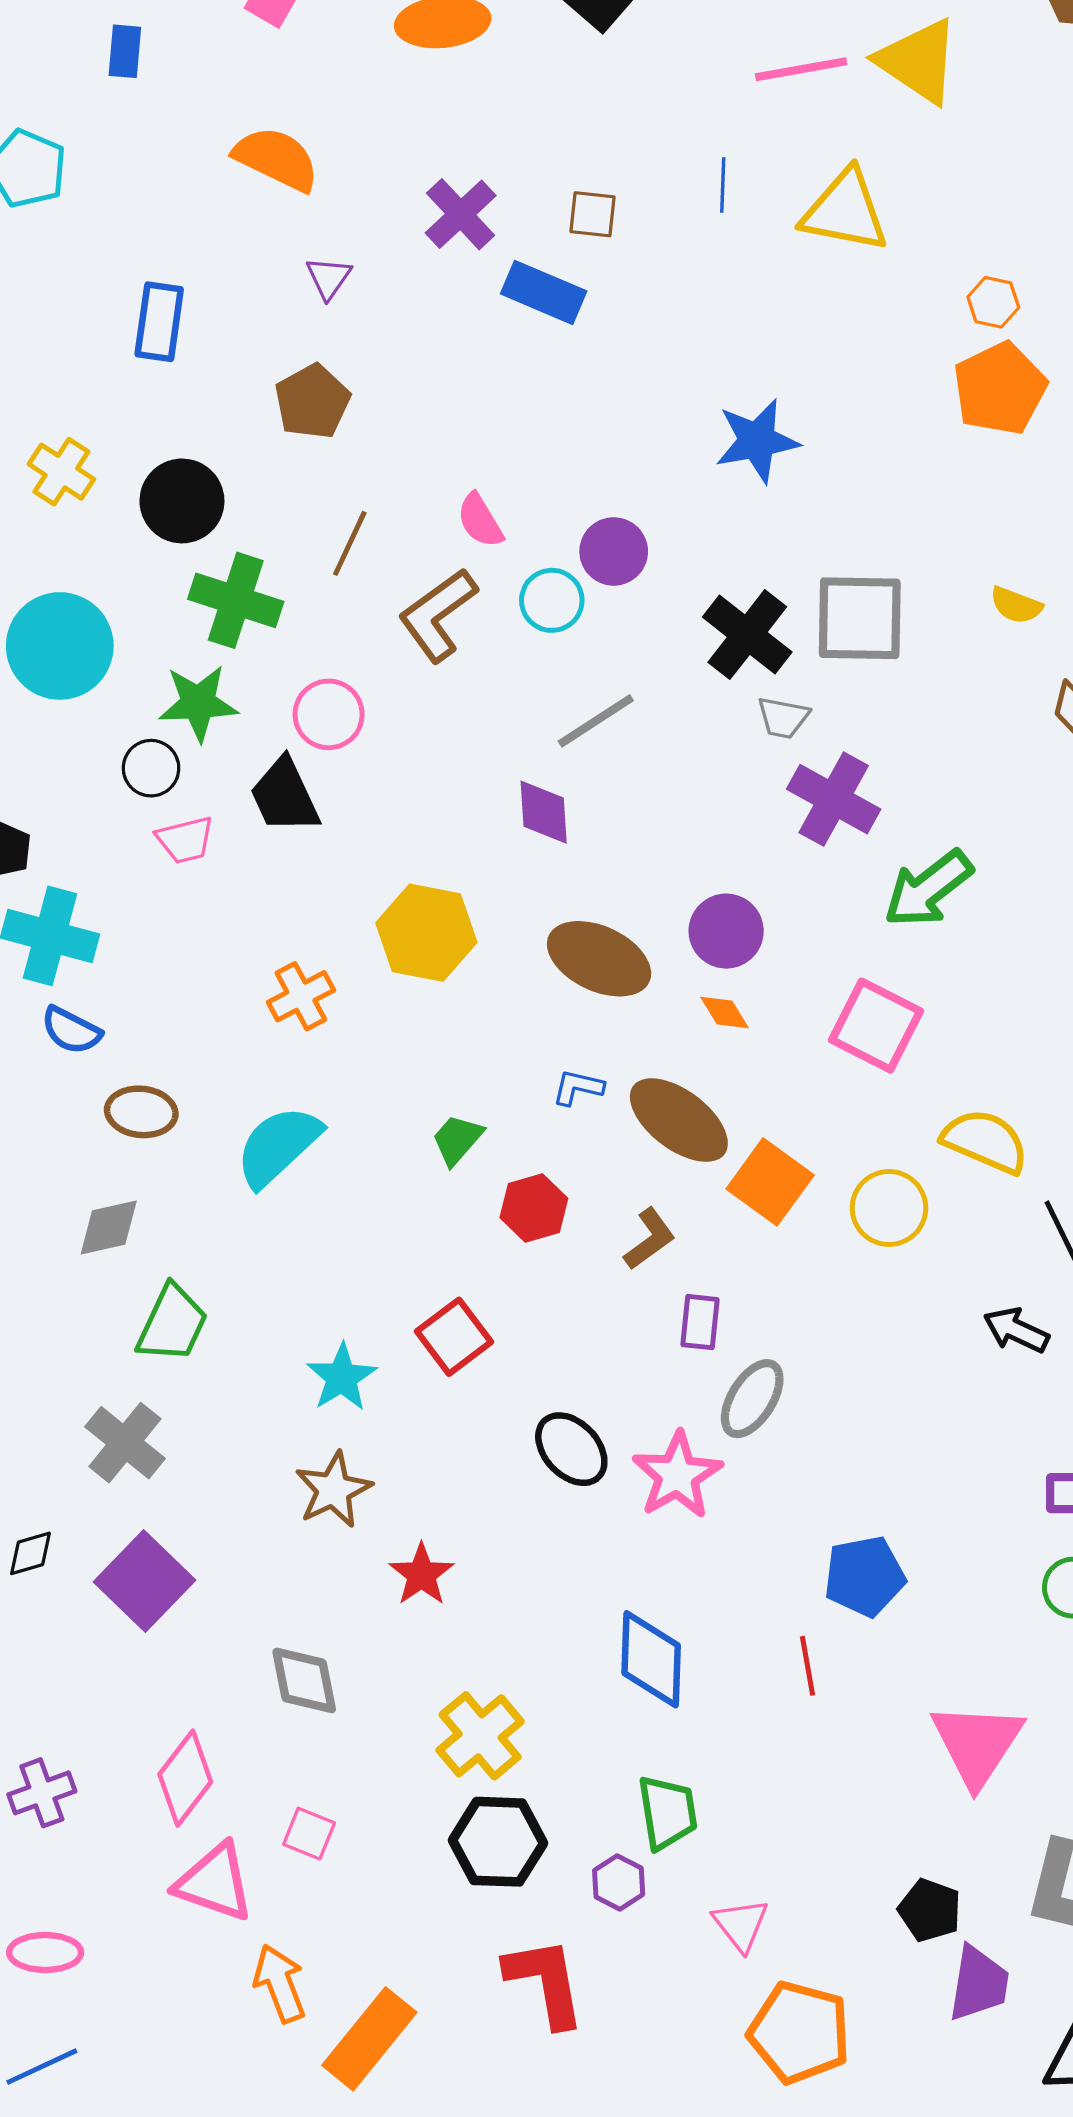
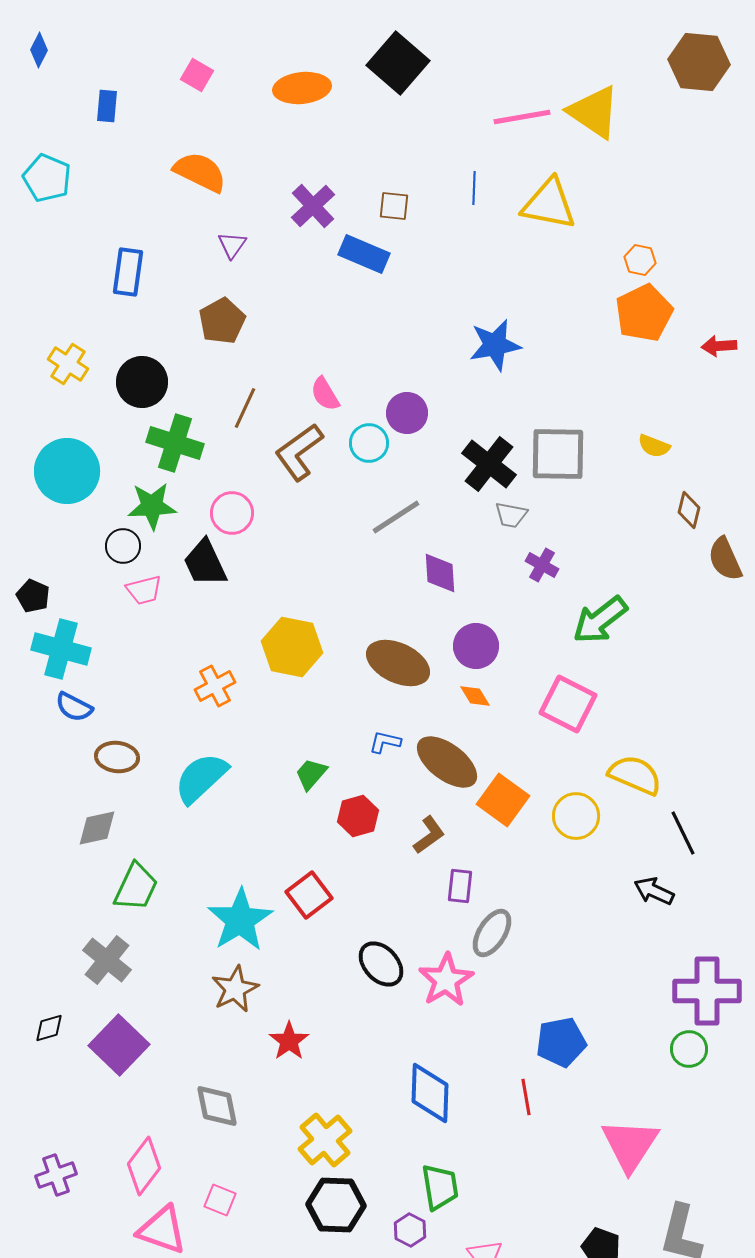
purple cross: (834, 799) -> (542, 565), size x0.6
purple diamond: (544, 812) -> (440, 573), moved
cyan star: (342, 1377) -> (240, 920), size x1.5

